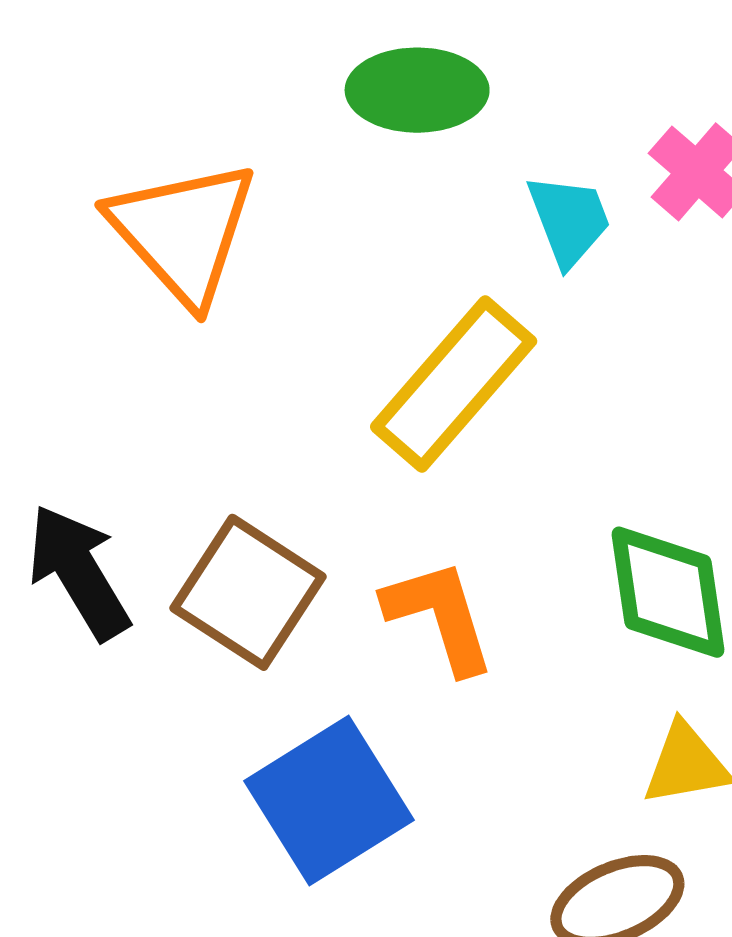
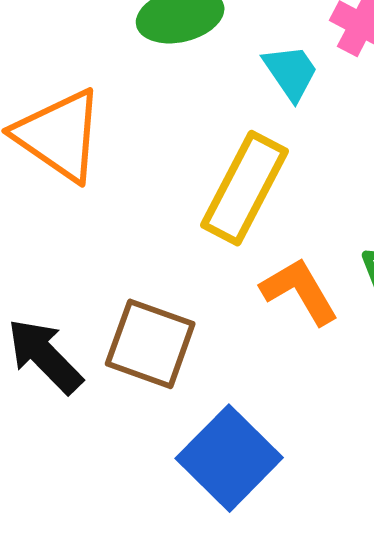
orange L-shape: (440, 616) -> (300, 291), moved

